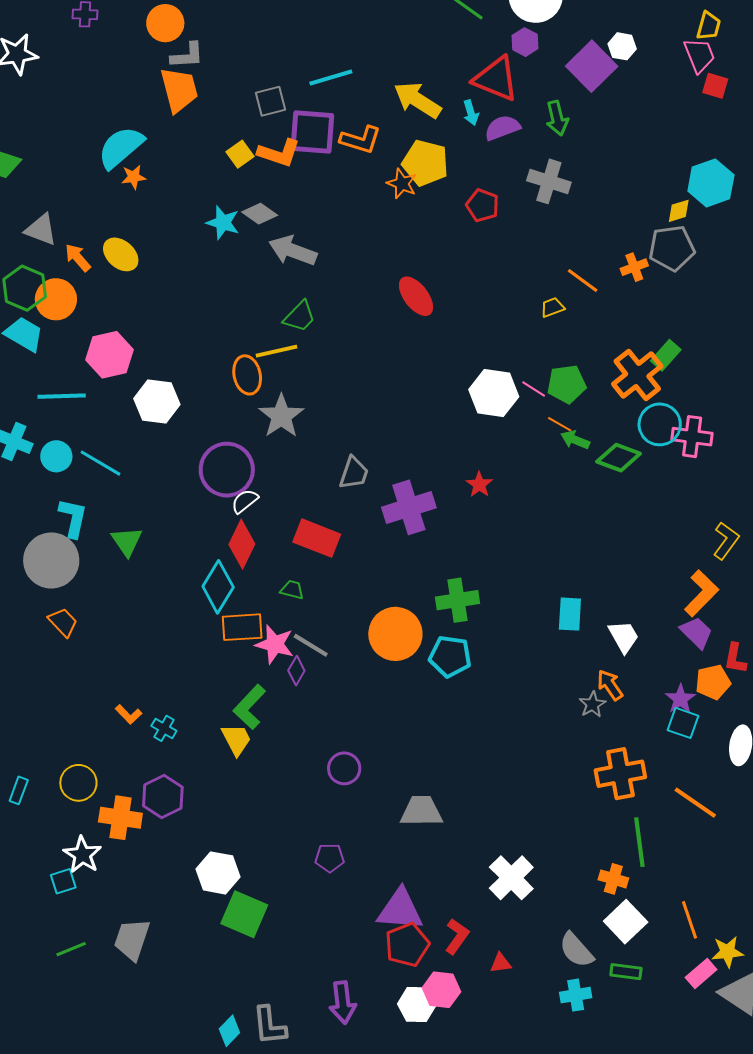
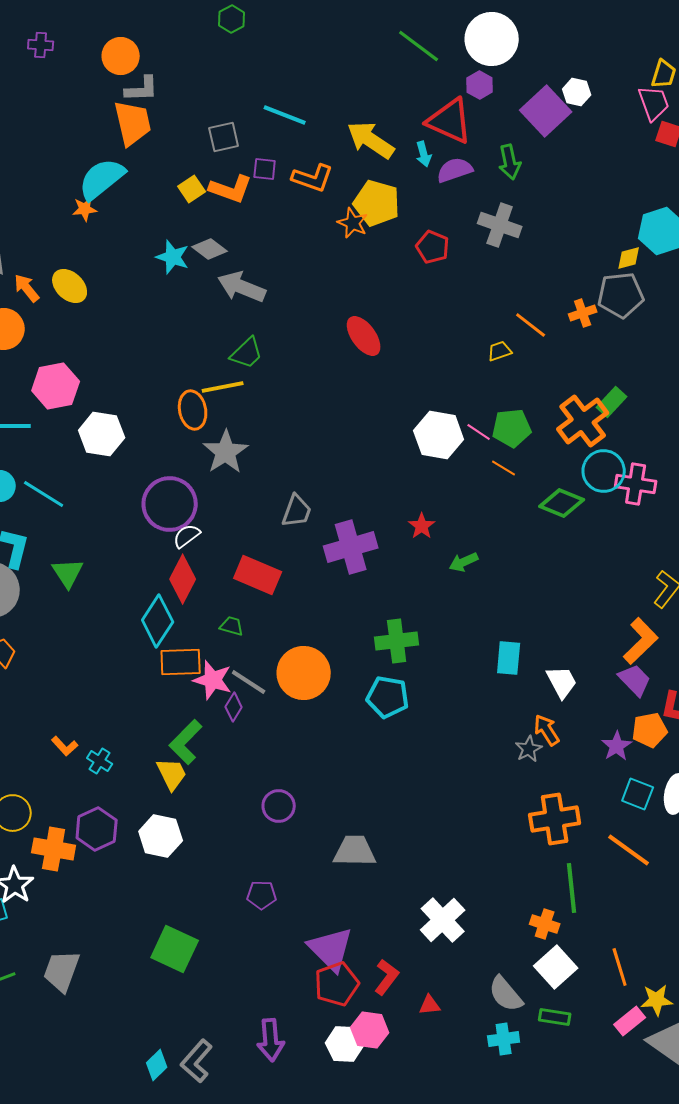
cyan line: (331, 77) -> (285, 115), turned 36
purple square: (312, 132) -> (265, 169), size x0.5
cyan semicircle: (121, 147) -> (102, 179), moved
green arrow: (575, 440) -> (464, 562), moved, turned -48
orange circle: (395, 634) -> (304, 673), moved
cyan square: (683, 723) -> (638, 794), moved
white hexagon: (218, 873) -> (161, 836), moved
purple triangle: (400, 910) -> (331, 949), turned 39
gray L-shape: (269, 1026) -> (197, 1061), turned 45

